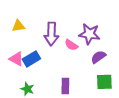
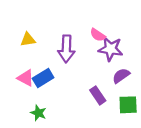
pink semicircle: (71, 45) -> (98, 35), moved
purple rectangle: (65, 86) -> (98, 95), moved, turned -35

